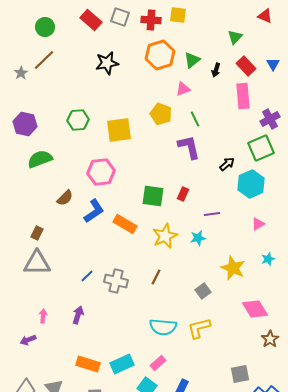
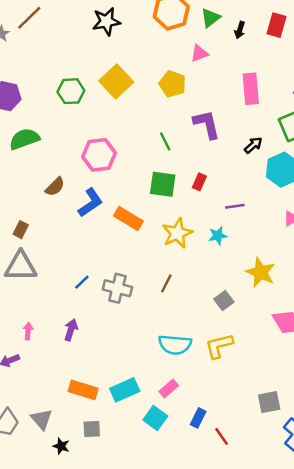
red rectangle: (246, 66) -> (276, 25), turned 60
pink rectangle: (243, 96) -> (251, 89), moved
green line: (195, 119) -> (165, 141), moved
yellow square: (119, 130) -> (116, 81), moved, turned -36

